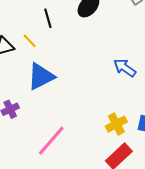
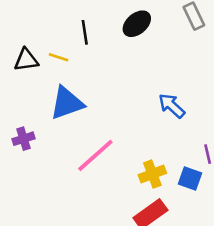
yellow line: (30, 41) -> (58, 57), turned -35
pink line: (51, 141) -> (95, 155), moved

